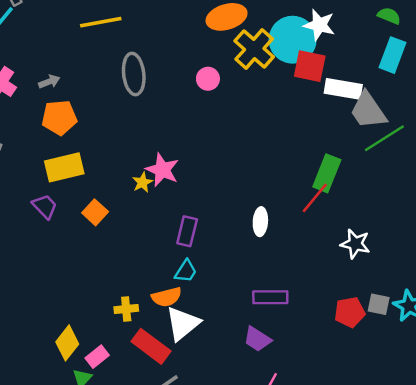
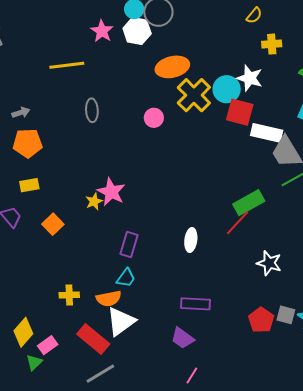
cyan circle: (293, 40) -> (227, 89), size x0.7
gray ellipse: (134, 74) -> (92, 110), size x0.7
yellow rectangle: (64, 167) -> (29, 185), size x0.6
green rectangle: (327, 173) -> (249, 203), turned 36
yellow cross: (126, 309) -> (69, 295), moved
red pentagon: (350, 312) -> (261, 320), turned -30

